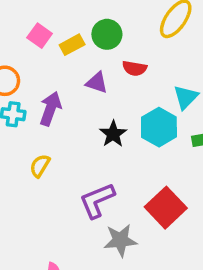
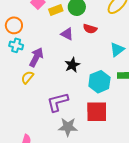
purple arrow: (50, 109) -> (36, 57), moved
cyan hexagon: (159, 127) -> (99, 82), moved
red square: (166, 208) -> (97, 112), turned 35

